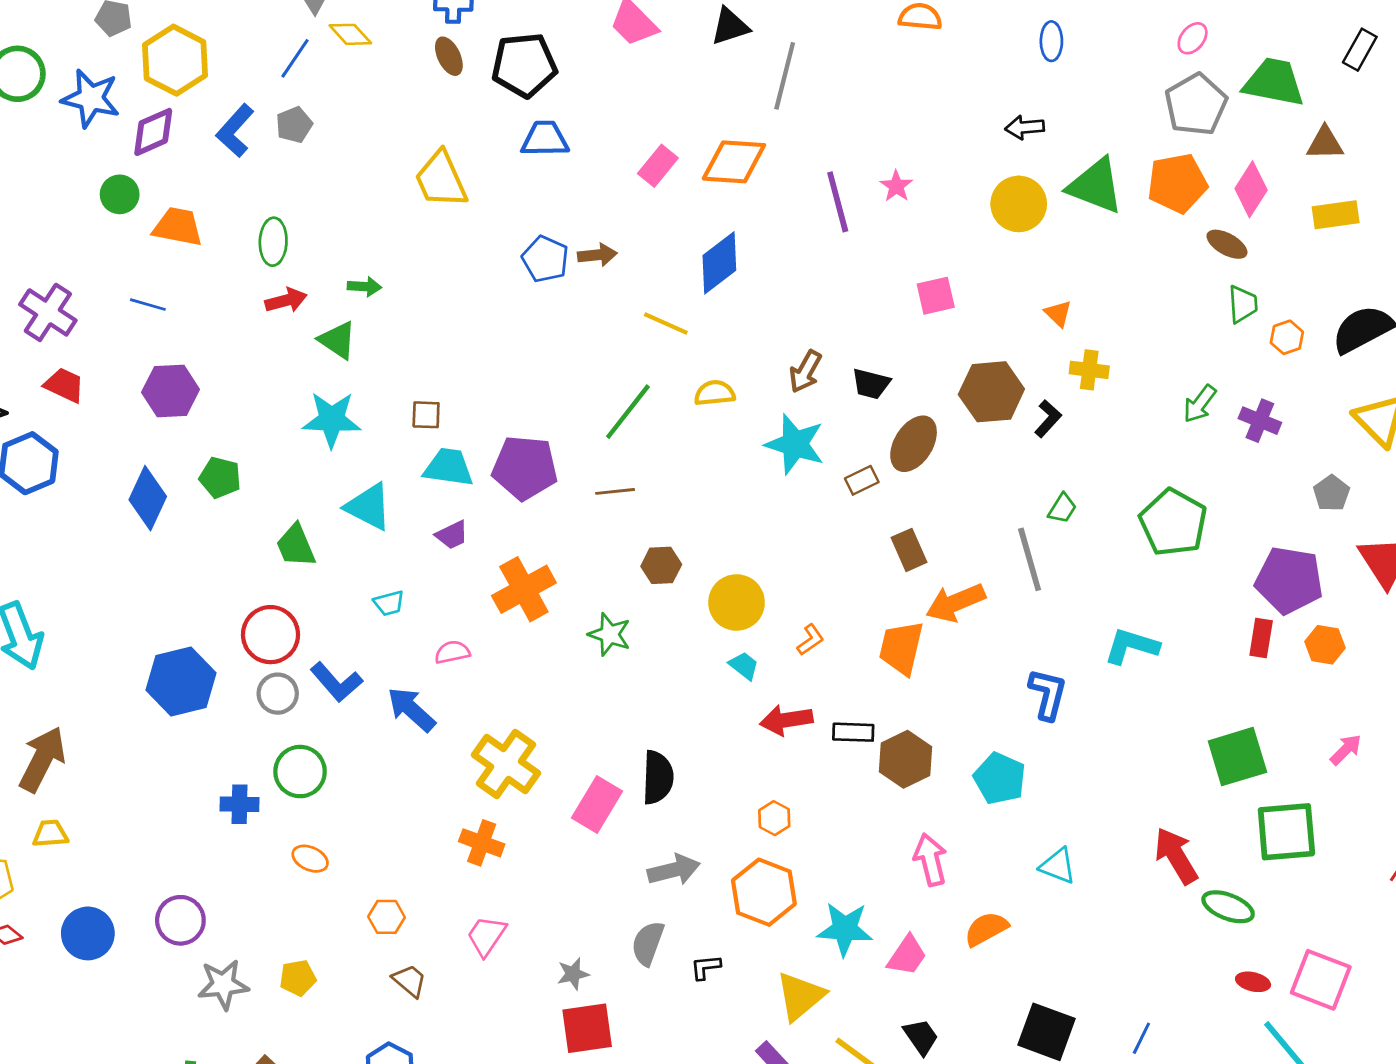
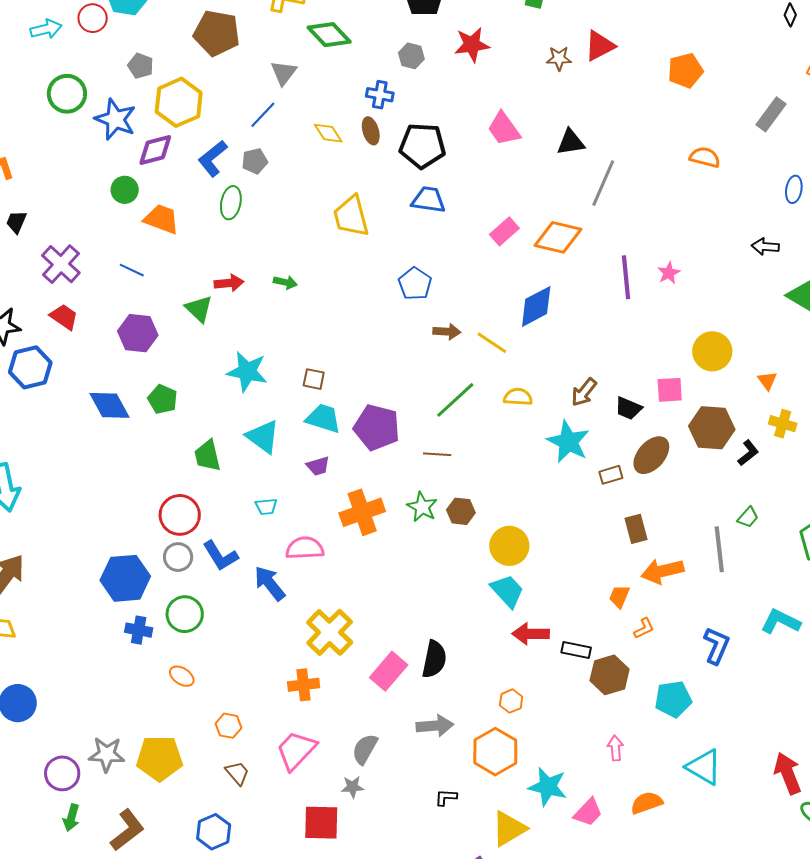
yellow diamond: (350, 34) -> (328, 133), moved
yellow circle: (1019, 204) -> (712, 351), moved
green ellipse: (273, 242) -> (231, 203), moved
brown arrow: (597, 255) -> (447, 332), moved
pink square: (936, 296) -> (670, 390), moved
green triangle: (338, 340) -> (199, 309), moved
blue diamond: (148, 498) -> (109, 405), turned -63
green star: (610, 634) -> (422, 507), moved
orange L-shape: (810, 640) -> (644, 628), moved
orange trapezoid: (901, 648) -> (619, 596), size x0.6
pink semicircle: (452, 652) -> (305, 548), size x1.5
cyan trapezoid: (744, 666) -> (507, 591), size x1.6
blue hexagon: (181, 681) -> (125, 578), moved
cyan pentagon: (1000, 778) -> (673, 699), turned 30
orange cross: (482, 843) -> (304, 685), turned -36
pink arrow: (930, 860) -> (615, 748), size x0.7
cyan triangle: (1058, 866) -> (704, 767), size x1.4
purple circle: (180, 920) -> (62, 773), moved
pink trapezoid: (486, 936) -> (296, 750), size x1.4
gray semicircle: (648, 943) -> (365, 749), moved
yellow pentagon: (298, 978) -> (159, 758), size x1.8
red square: (587, 1028) -> (321, 823), moved

